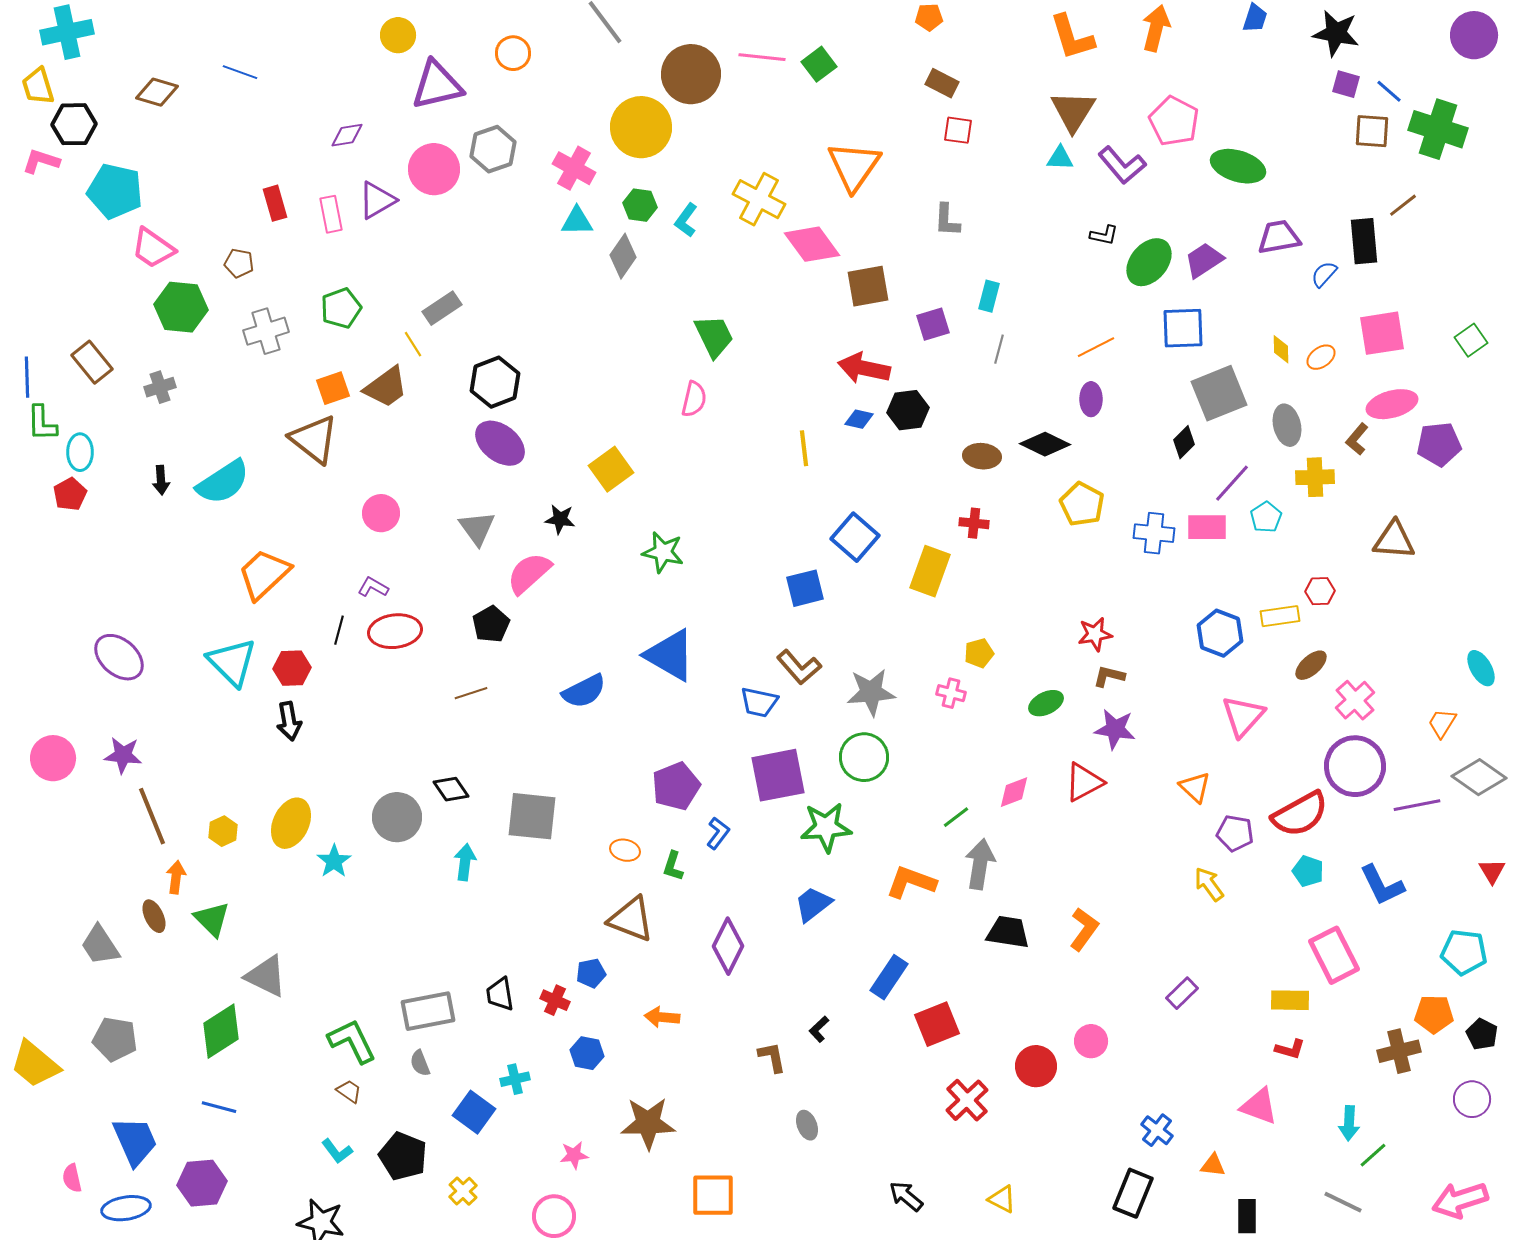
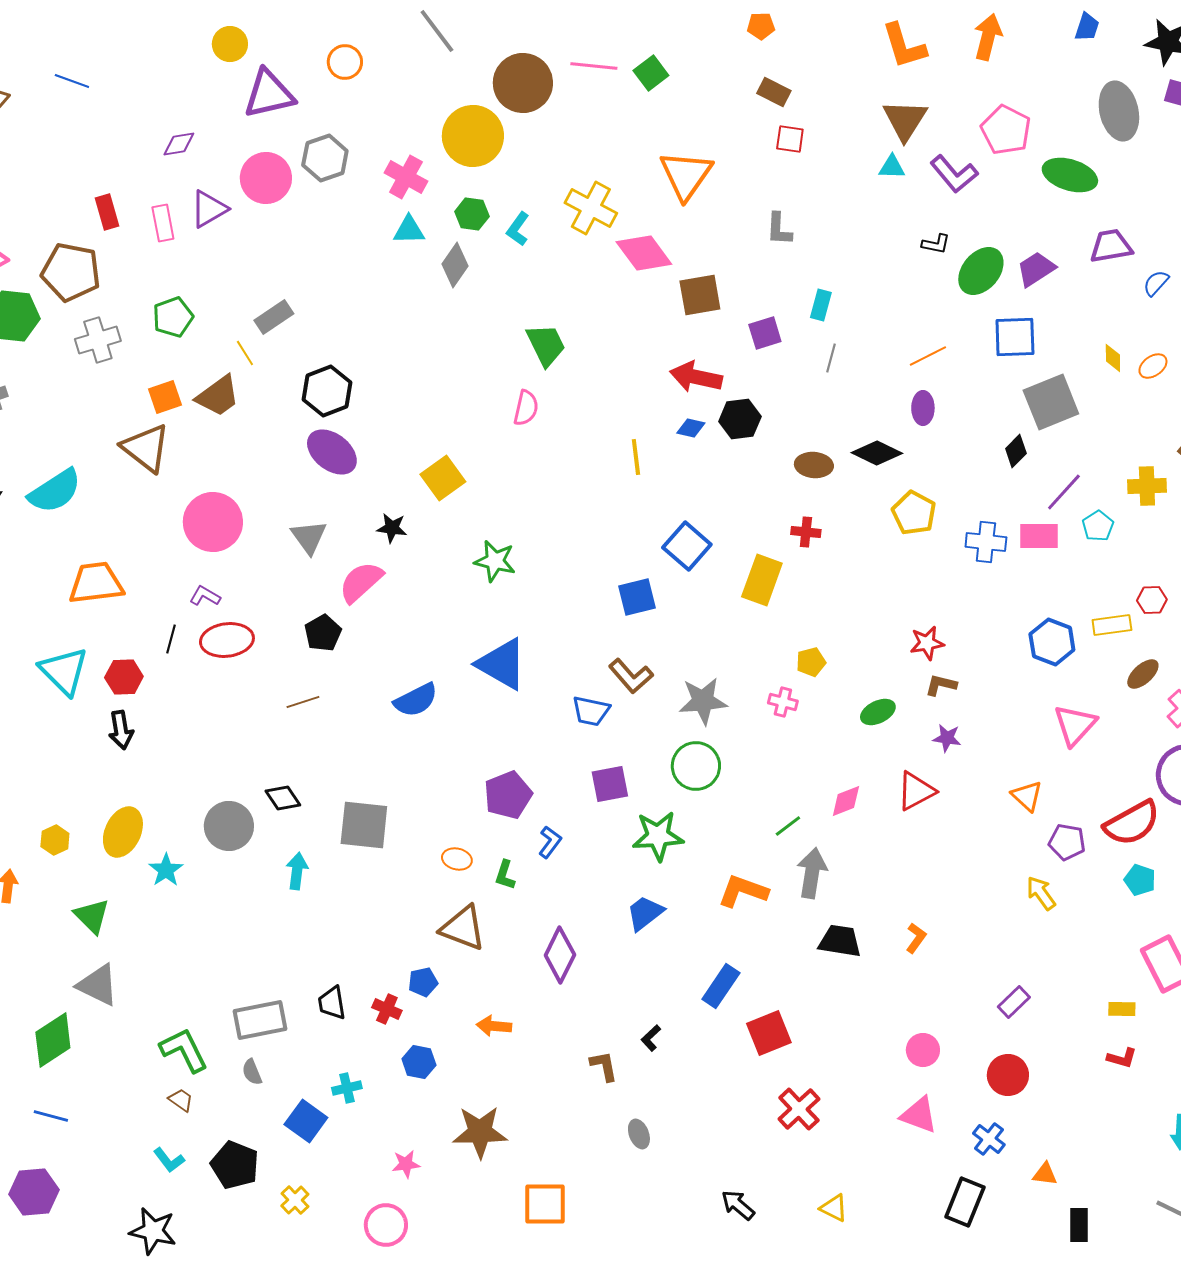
brown pentagon: (239, 263) -> (71, 272), size x2.0
gray ellipse: (1287, 425) -> (1119, 111), moved, size x1.4
pink circle: (381, 513) -> (213, 522), size x1.6
orange trapezoid: (264, 574) -> (96, 583), turned 36
purple star: (1115, 729) -> (947, 738), size x0.7
purple square: (778, 775) -> (610, 784), size x0.7
green triangle: (212, 919) -> (92, 916), moved
orange L-shape: (1084, 929) -> (916, 938), size x0.7
yellow rectangle: (1290, 1000) -> (1122, 1009), size x0.7
red circle: (1036, 1066) -> (1008, 1075), moved
pink triangle: (1259, 1106) -> (919, 1115), moved

